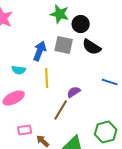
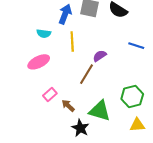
pink rectangle: (25, 130) -> (50, 94), turned -32

